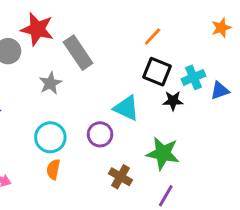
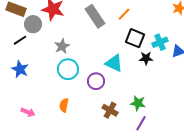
orange line: (153, 37) -> (124, 14), moved
gray rectangle: (78, 53) -> (95, 16), moved
cyan circle: (50, 137) -> (68, 69), moved
green star: (163, 153) -> (138, 103), moved, size x0.7

